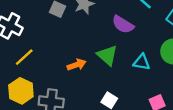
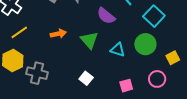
orange arrow: (77, 65) -> (58, 34), moved

